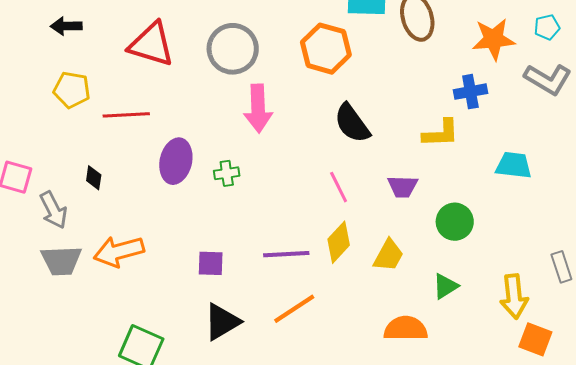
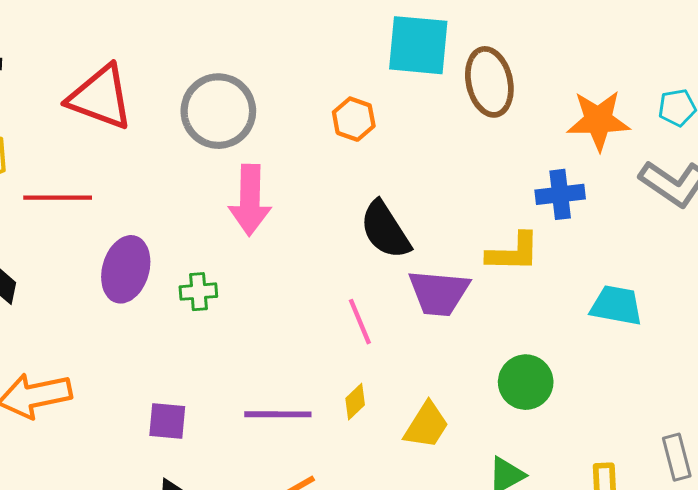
orange hexagon: (326, 49) -> (354, 119), size x0.6
purple trapezoid: (403, 187) -> (439, 293), moved, size x1.4
yellow diamond: (339, 242) -> (355, 402), size x0.6

